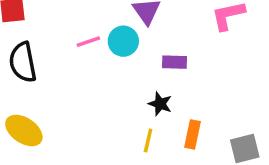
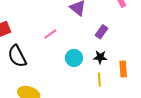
cyan circle: (123, 41) -> (74, 58), moved
purple rectangle: (175, 62) -> (101, 32), turned -40

